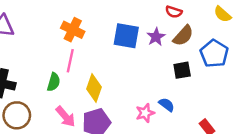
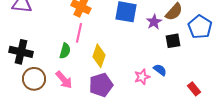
purple star: (156, 37) -> (154, 22), moved
pink arrow: (66, 117) -> (64, 80), moved

